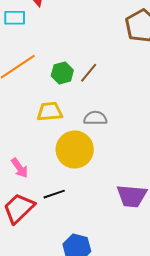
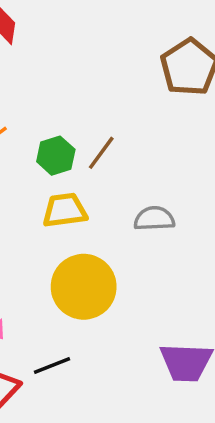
yellow trapezoid: (50, 112) -> (65, 210), moved
gray semicircle: (95, 118) -> (154, 219), moved

